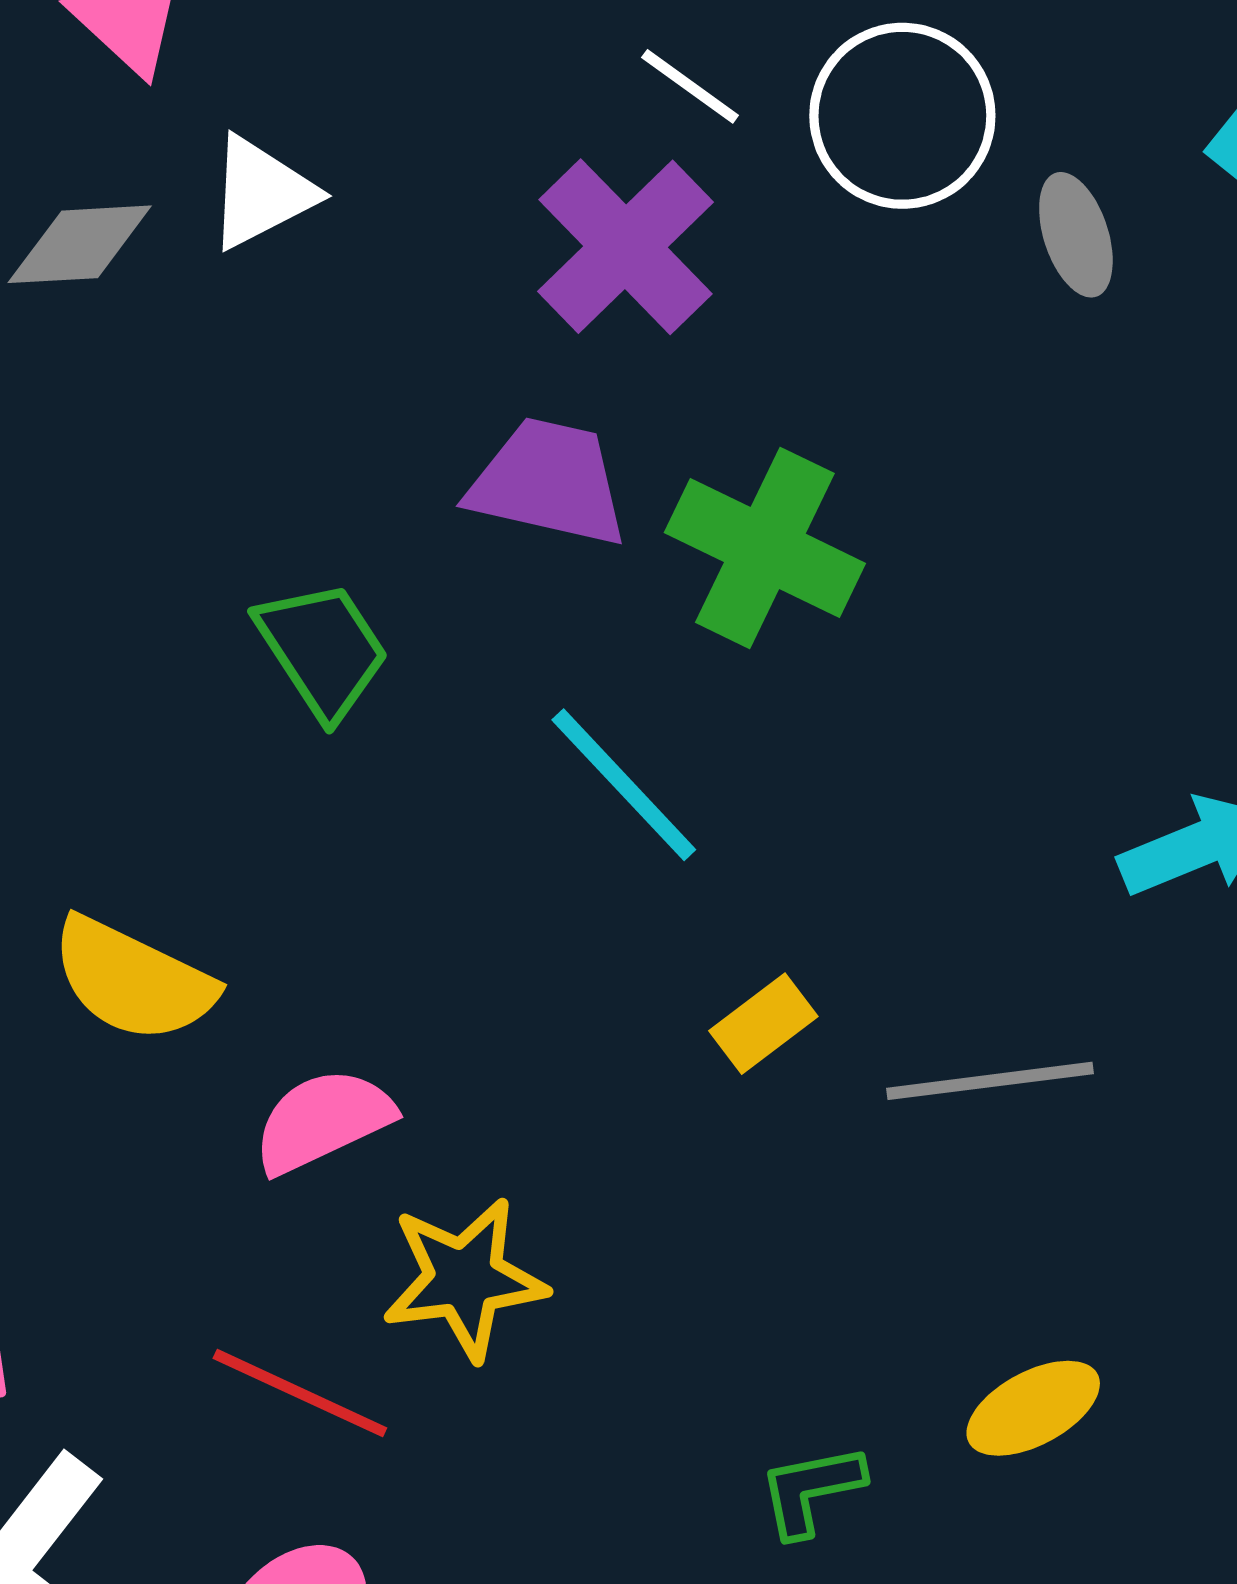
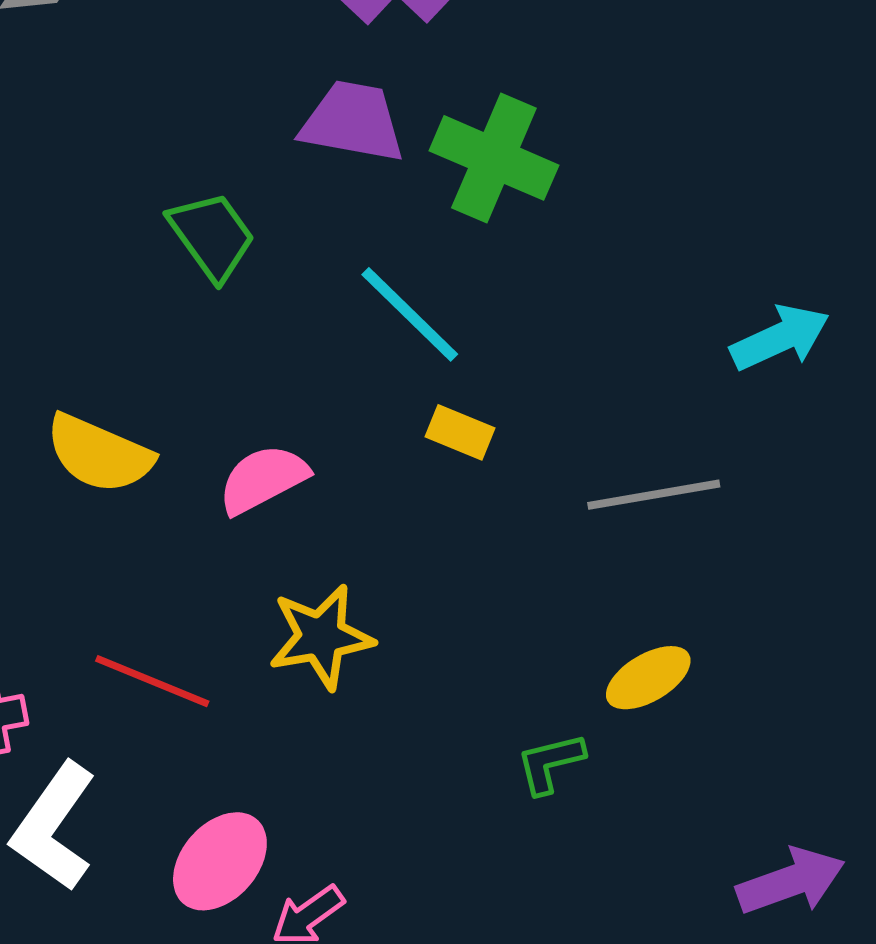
yellow rectangle: (763, 1024) -> (460, 432), moved, turned 62
pink semicircle: (323, 1121) -> (263, 479), moved
red line: (300, 1393) -> (152, 681), moved
yellow ellipse: (1033, 1408) -> (648, 678), moved

